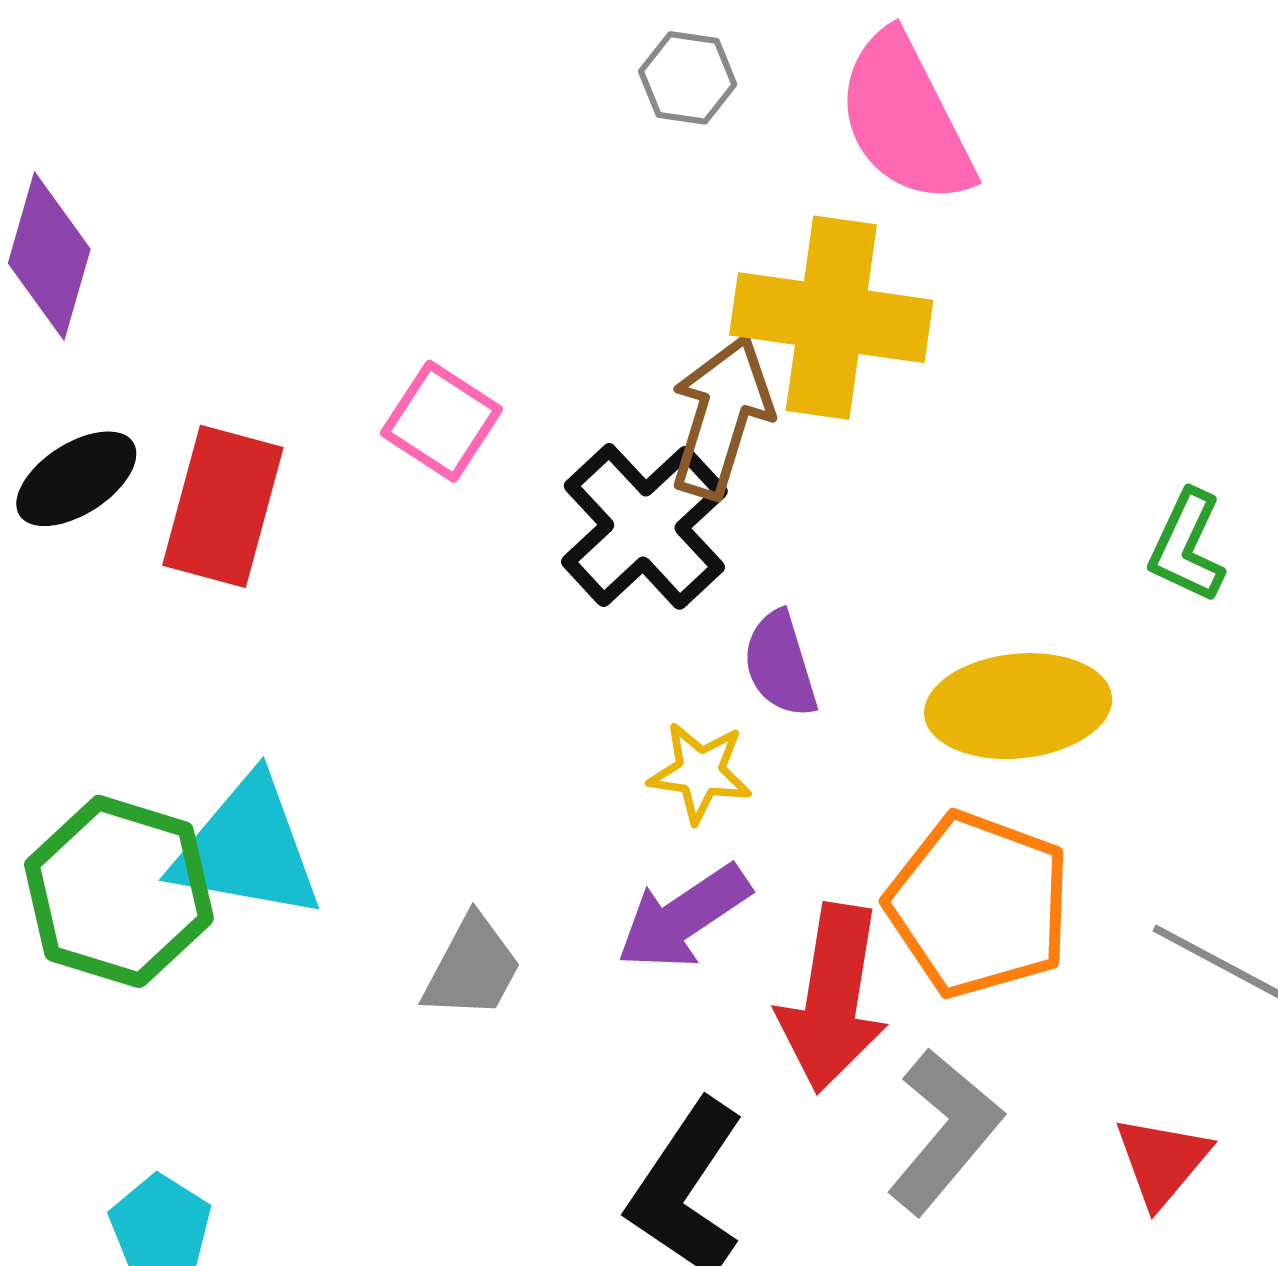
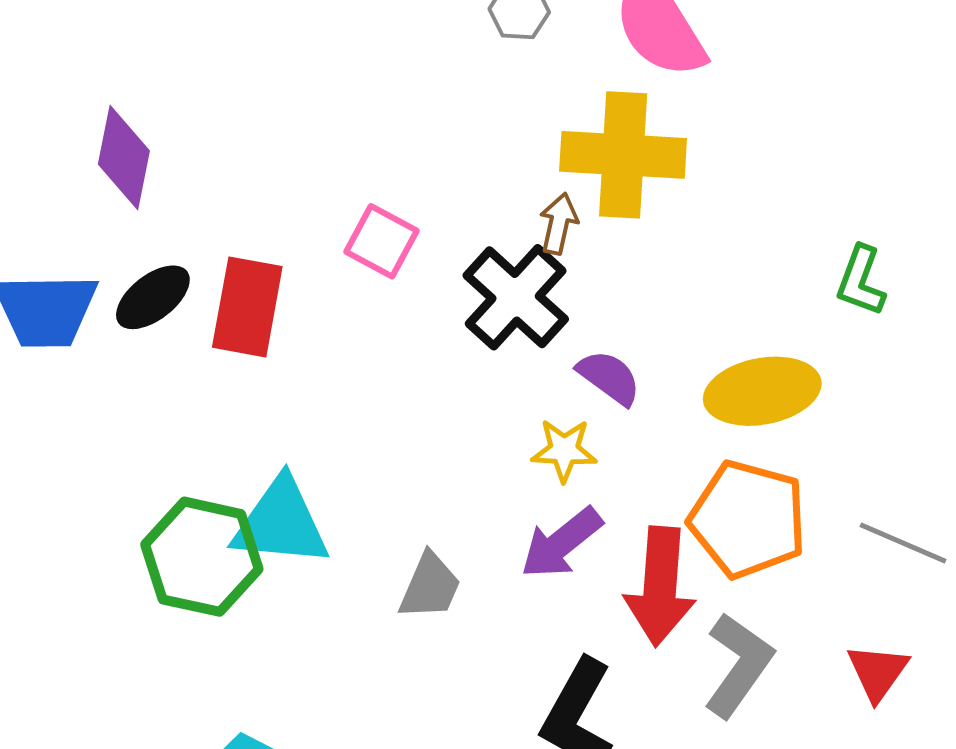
brown arrow: (721, 417) -> (559, 224), size x0.6
purple semicircle: (780, 664) -> (609, 377), turned 148

